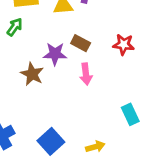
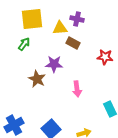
brown rectangle: (81, 43) -> (73, 43), moved
pink arrow: (86, 74) -> (77, 89), moved

